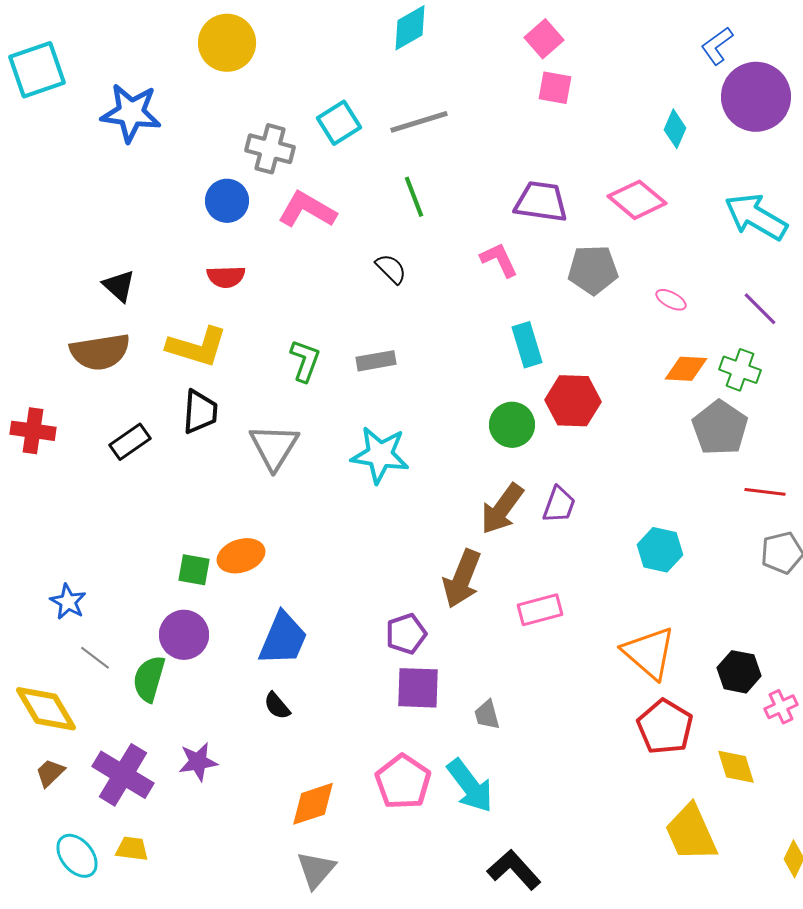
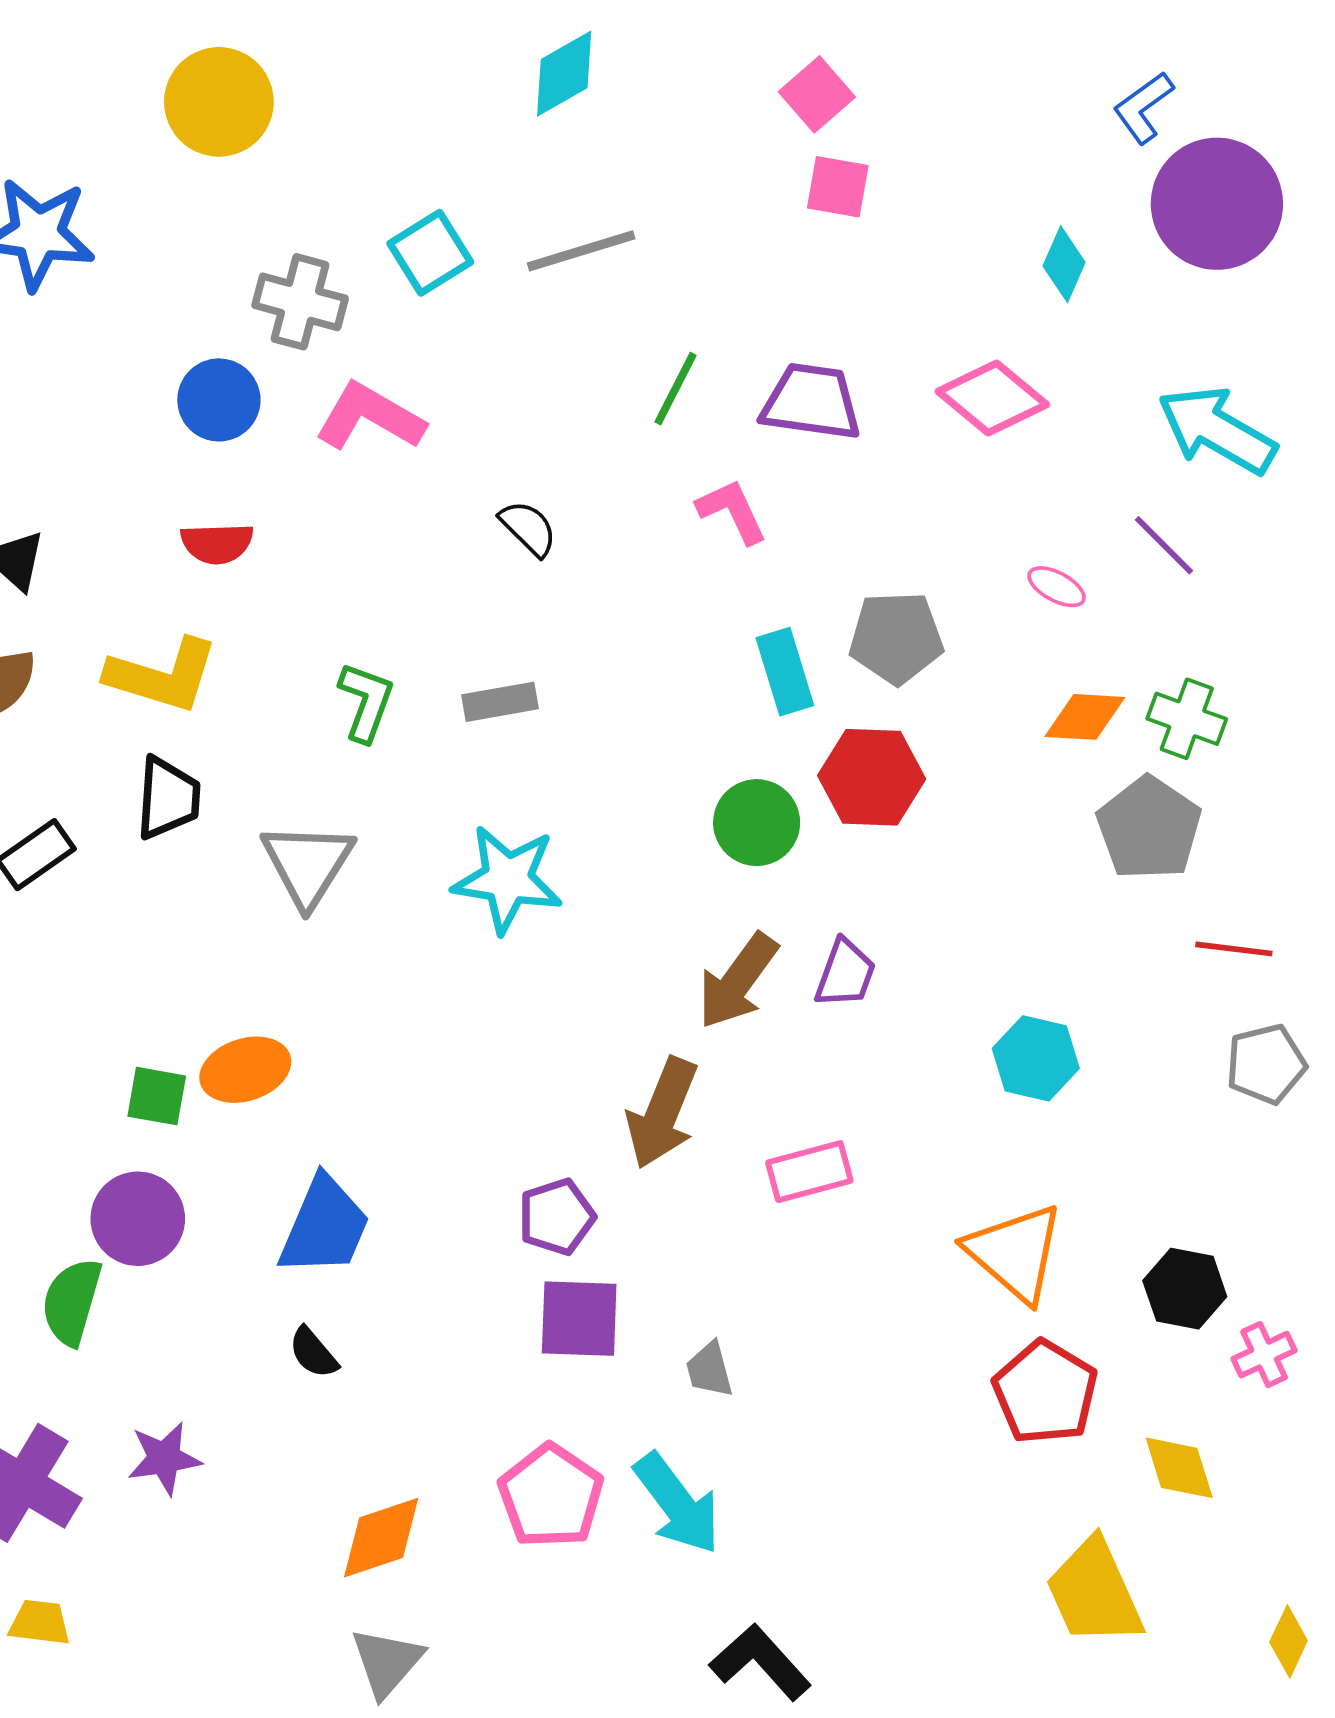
green line: (414, 197) -> (675, 389), moved, turned 48
gray pentagon: (593, 270) -> (896, 638), moved
purple line: (760, 309) -> (1164, 545), moved

